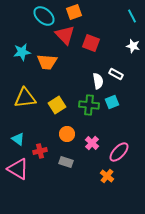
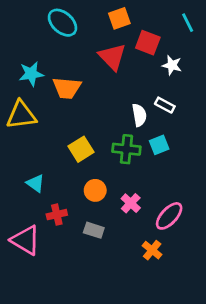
orange square: (74, 12) -> (119, 18), moved
red triangle: (65, 35) -> (112, 57), moved
red square: (91, 43) -> (148, 43), moved
white star: (133, 46) -> (172, 65), moved
yellow triangle: (25, 98) -> (21, 115), moved
cyan triangle: (18, 139) -> (35, 183), moved

